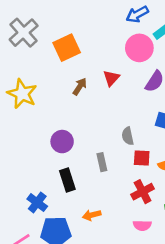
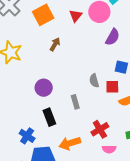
red triangle: (111, 78) -> (76, 16), moved
red square: (142, 158) -> (112, 87), moved
red cross: (143, 192) -> (100, 129), moved
orange arrow: (92, 215) -> (70, 143), size x1.5

